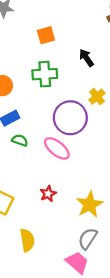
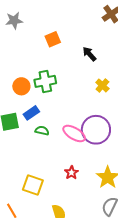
green cross: (45, 74) -> (45, 81), moved
purple circle: (70, 118) -> (96, 130), moved

